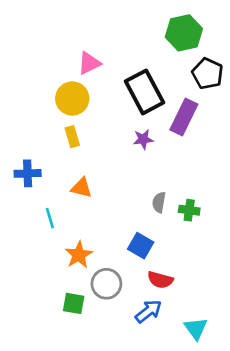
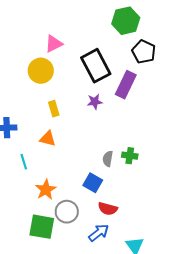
yellow rectangle: (72, 137) -> (54, 109), moved
gray semicircle: (159, 202) -> (108, 159), moved
green square: (74, 303) -> (42, 227), size x1.5

